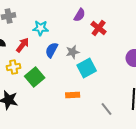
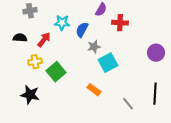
red cross: (99, 28) -> (120, 23), turned -35
blue semicircle: (52, 50) -> (82, 30), moved
orange rectangle: (73, 95) -> (94, 90), turned 40

